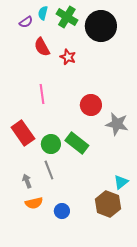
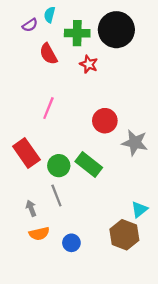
green cross: (67, 17) -> (77, 33), moved, turned -30
red star: (68, 57) -> (89, 64), moved
pink line: (42, 94) -> (48, 108), turned 30

